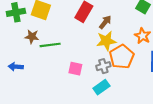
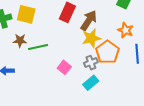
brown arrow: (105, 22) -> (89, 20), size x1.5
pink square: (75, 69) -> (64, 67), turned 32

